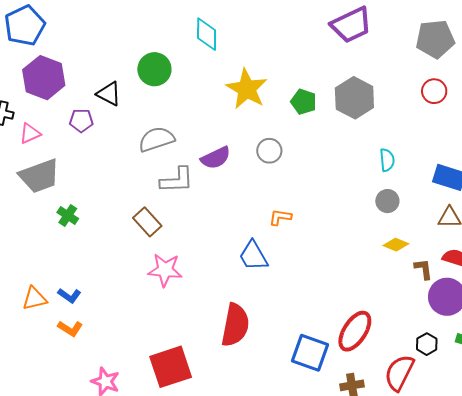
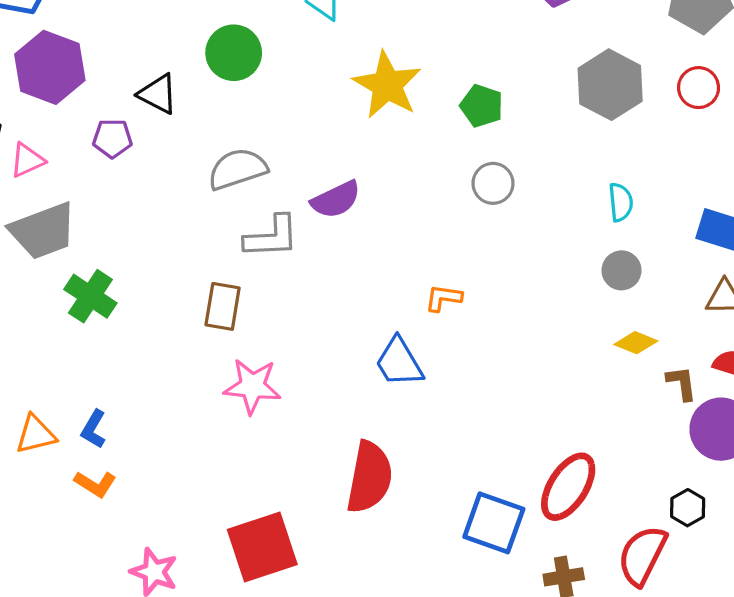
gray hexagon: (354, 98) -> (610, 85), moved
gray circle: (269, 151) -> (493, 183), moved
green cross: (68, 215) -> (90, 296), size x1.4
brown rectangle: (147, 222) -> (223, 306), turned 52
blue L-shape: (69, 295) -> (94, 429), turned 85

